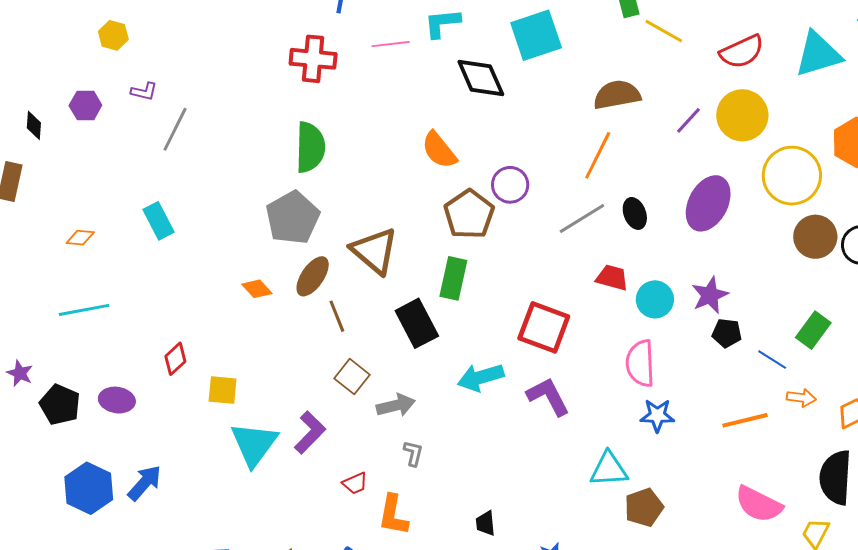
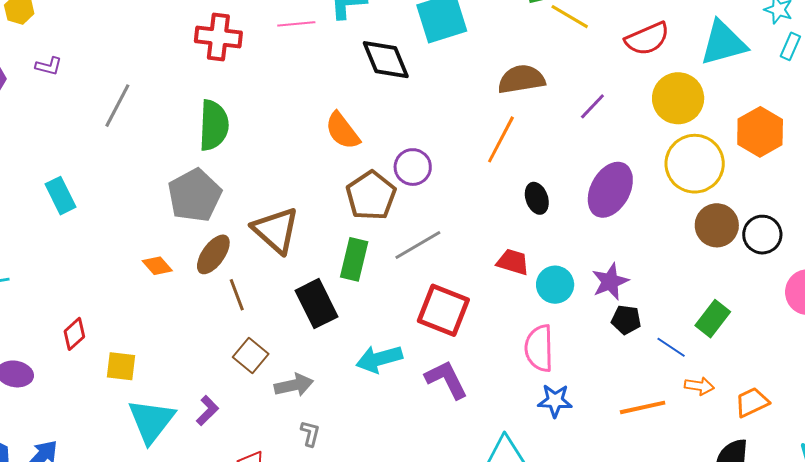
yellow circle: (742, 115) -> (678, 98), moved
gray line: (175, 129) -> (117, 106), moved
gray line: (582, 218) -> (418, 245), moved
purple L-shape: (310, 433) -> (207, 410), size x0.7

